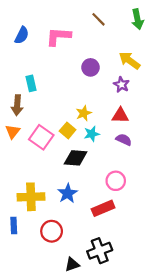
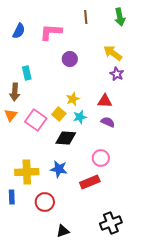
brown line: (99, 19) -> (86, 17), turned 40
purple circle: (90, 67) -> (70, 59), moved
purple star: (121, 85) -> (117, 74), moved
blue star: (68, 193) -> (59, 169), turned -30
black cross: (100, 251) -> (111, 223), moved

